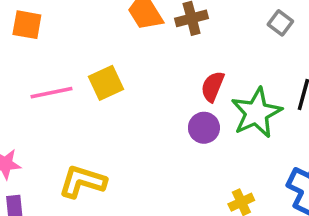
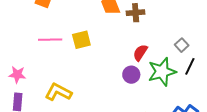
gray square: (280, 23) -> (182, 45), moved

